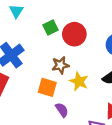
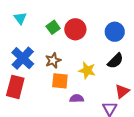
brown star: (60, 65) -> (53, 60), moved
purple semicircle: (62, 110) -> (77, 98), turned -48

